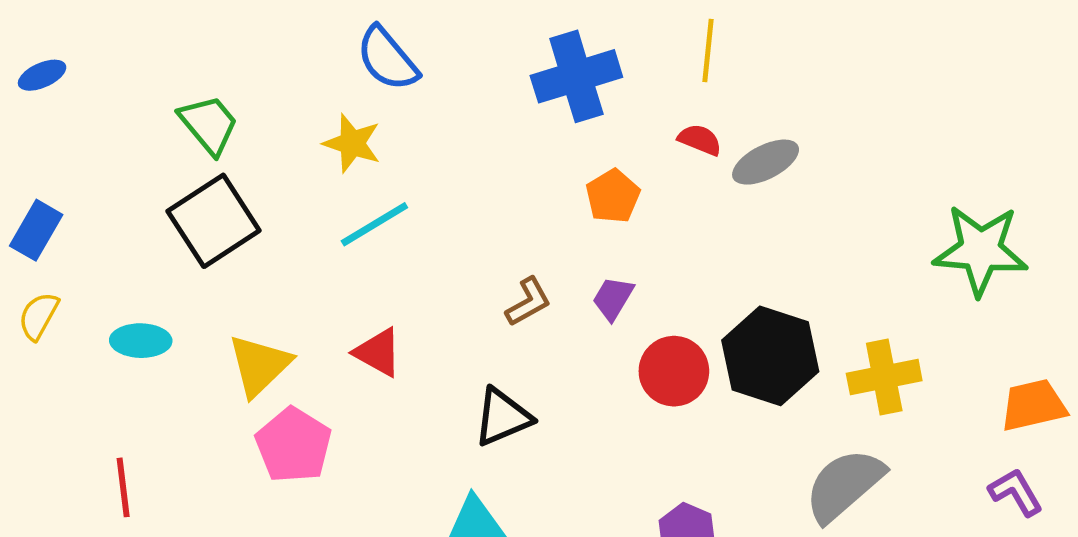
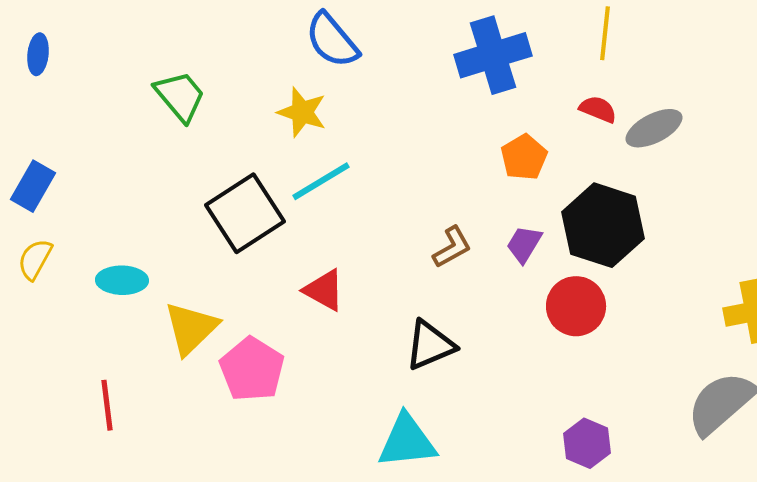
blue ellipse: (42, 75) -> (38, 54), turned -60
black square: (214, 221) -> (245, 213), moved
black hexagon: (770, 356) -> (603, 225), moved
yellow triangle: (259, 365) -> (191, 328), moved

